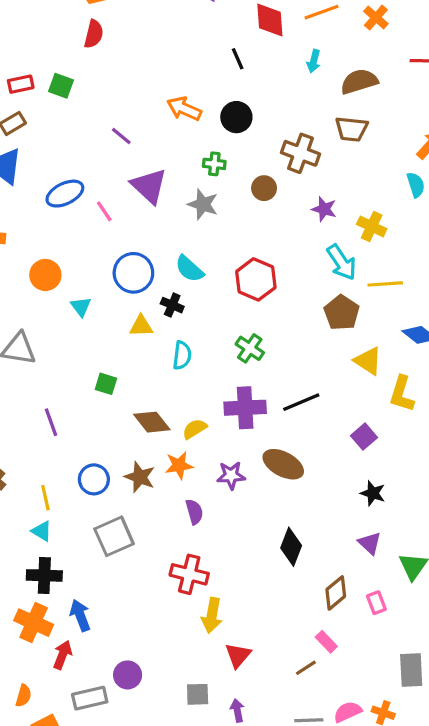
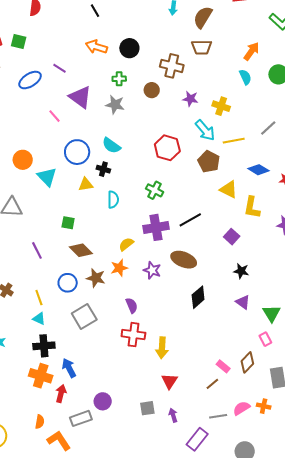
black line: (238, 59) -> (95, 11), moved
brown semicircle: (359, 81) -> (203, 17), turned -35
blue ellipse: (65, 194) -> (30, 80), moved
red hexagon: (256, 279) -> (167, 148), moved
cyan triangle: (81, 307) -> (47, 177), size x1.5
brown diamond: (152, 422) -> (81, 250), moved
purple star: (231, 475) -> (152, 270), turned 30
purple semicircle: (194, 512) -> (132, 305), moved
black diamond: (291, 547) -> (198, 297), moved, turned 35
brown diamond: (336, 593) -> (247, 362), moved
pink rectangle: (376, 603) -> (265, 339), moved
yellow arrow: (212, 615) -> (162, 348), moved

